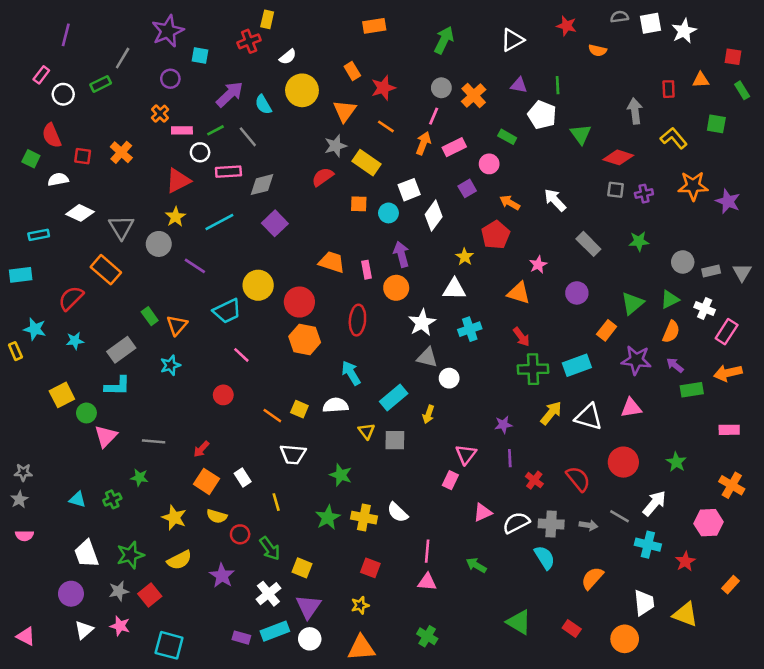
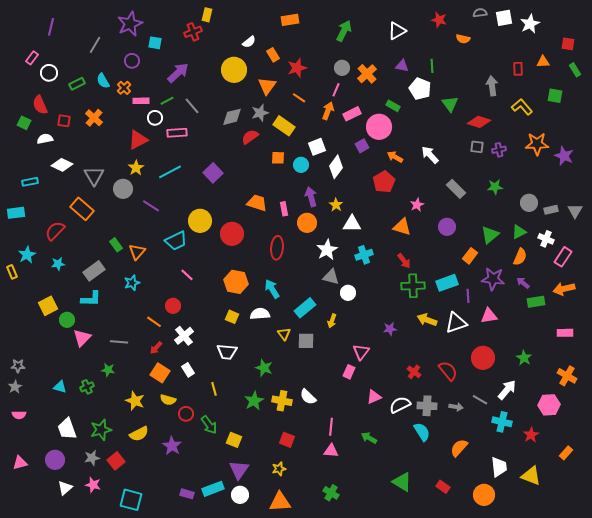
white semicircle: (288, 57) -> (249, 42), moved
green rectangle: (101, 84) -> (77, 84), moved
cyan semicircle: (263, 105) -> (103, 81), moved
pink circle: (489, 164) -> (379, 127), size x1.6
gray diamond: (262, 185) -> (232, 117), moved
yellow star: (465, 257) -> (336, 205), moved
cyan star: (35, 329) -> (27, 255), turned 30
orange hexagon: (305, 339) -> (236, 282), moved
yellow arrow: (551, 413) -> (427, 320), turned -108
orange line: (272, 416) -> (154, 322), moved
white triangle: (588, 417) -> (456, 323), turned -35
purple line: (510, 458) -> (468, 296), moved
white cross: (268, 594) -> (184, 336), moved
pink triangle: (26, 636) -> (20, 463), moved, turned -42

